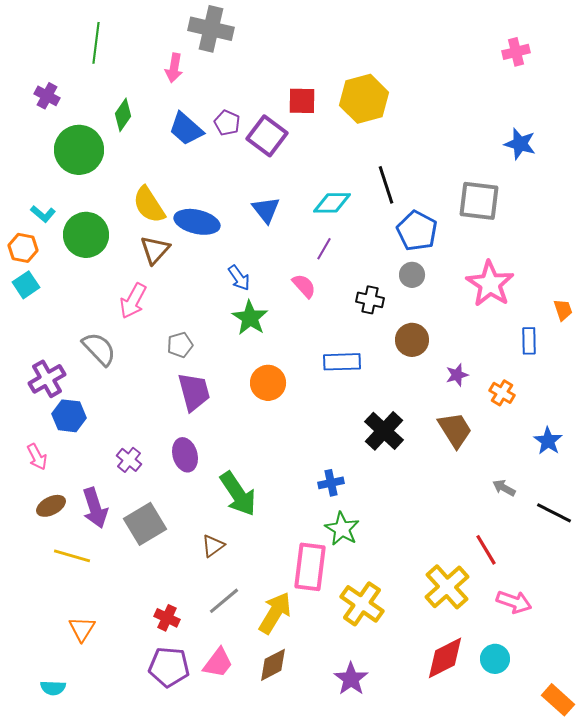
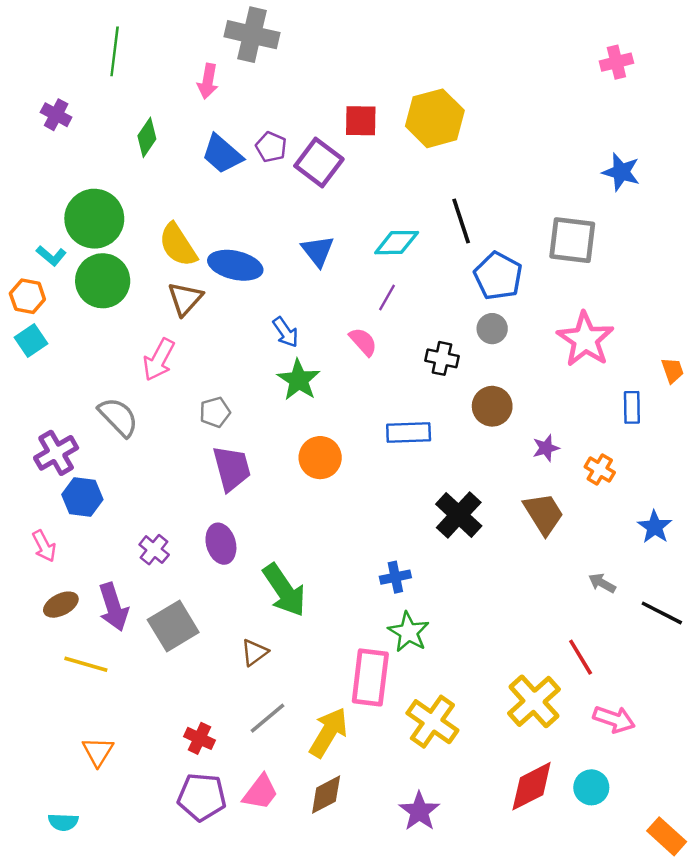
green circle: (79, 150) -> (94, 219), moved

